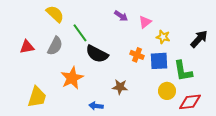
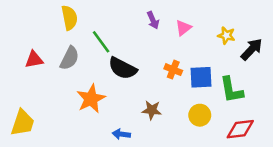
yellow semicircle: (55, 14) -> (69, 18), turned 36
purple arrow: (121, 16) -> (153, 20), turned 32
yellow star: (163, 37) -> (226, 35), moved
yellow circle: (167, 91) -> (200, 115), moved
yellow trapezoid: (37, 97) -> (23, 123), moved

